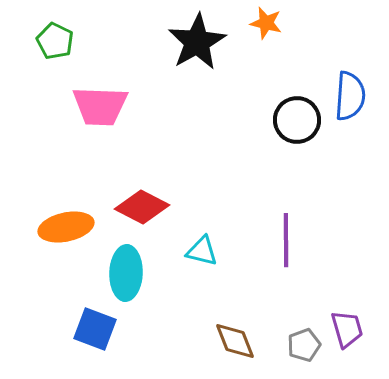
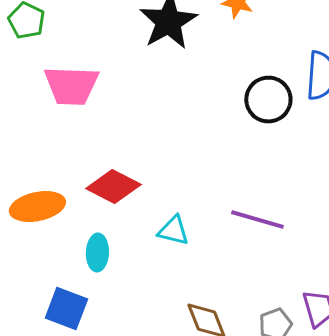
purple line: (286, 240) -> (257, 220), turned -74
cyan ellipse: (126, 273) -> (97, 253), size x0.7

